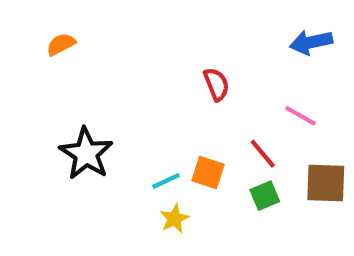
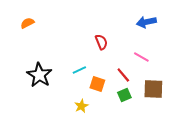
cyan line: (166, 181) -> (79, 70), moved

